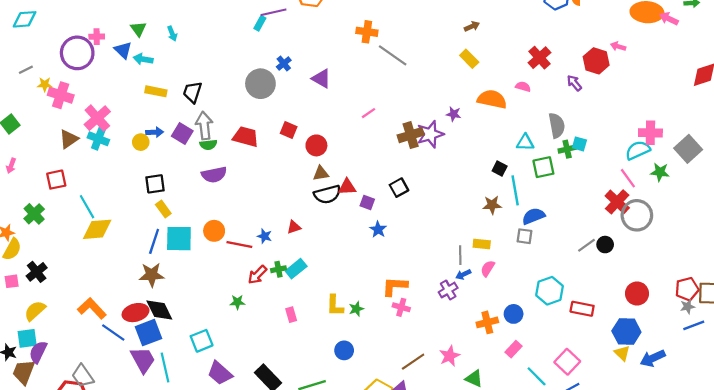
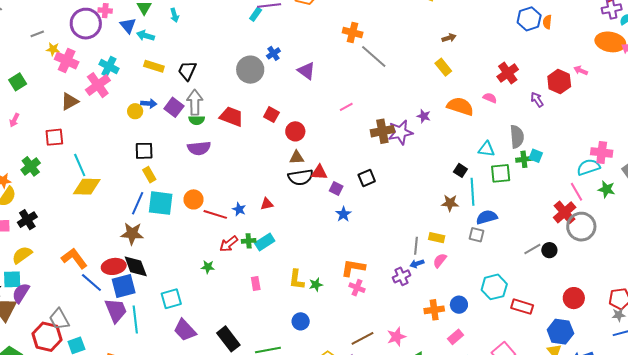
cyan cross: (98, 139) -> (109, 66), moved

